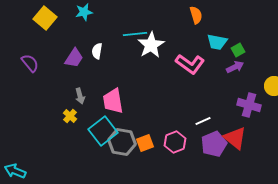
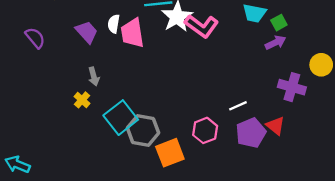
purple trapezoid: (74, 58) -> (87, 32), turned -75
pink L-shape: (190, 64) -> (202, 26), moved
pink trapezoid: (113, 101) -> (132, 33), moved
red triangle: (235, 138) -> (275, 126), size x0.7
orange square: (145, 143) -> (170, 153), moved, size x1.4

